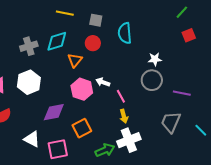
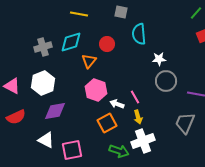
gray square: (96, 20) -> (121, 12), moved
white star: (155, 59) -> (159, 59), moved
white arrow: (103, 82) -> (117, 104), moved
purple diamond: (54, 112) -> (55, 111), moved
orange square: (82, 128) -> (107, 123), moved
green arrow: (105, 150) -> (119, 151), turned 42

